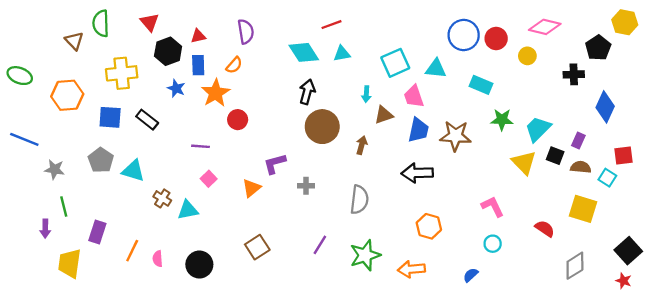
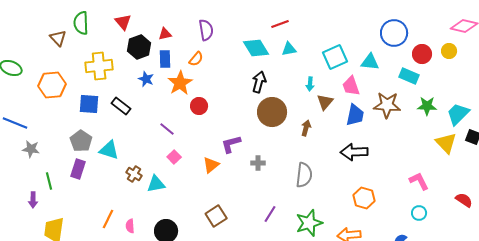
red circle: (496, 38) -> (422, 54), moved
brown triangle: (384, 115) -> (325, 102), turned -30
brown star: (456, 136) -> (387, 105), moved
purple line: (201, 146) -> (167, 129), turned 35
gray star: (54, 169) -> (31, 149), moved
purple rectangle: (97, 232) -> (78, 169), moved

